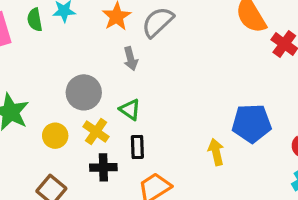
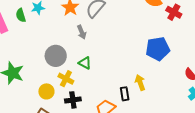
blue pentagon: (252, 123) -> (158, 49), moved
yellow circle: (55, 136) -> (46, 91), moved
black rectangle: (137, 147) -> (125, 94), moved

